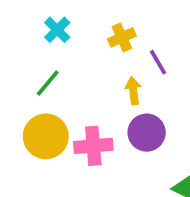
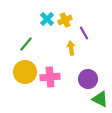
cyan cross: (57, 30) -> (47, 19), moved
purple circle: (147, 133) -> (88, 79), moved

